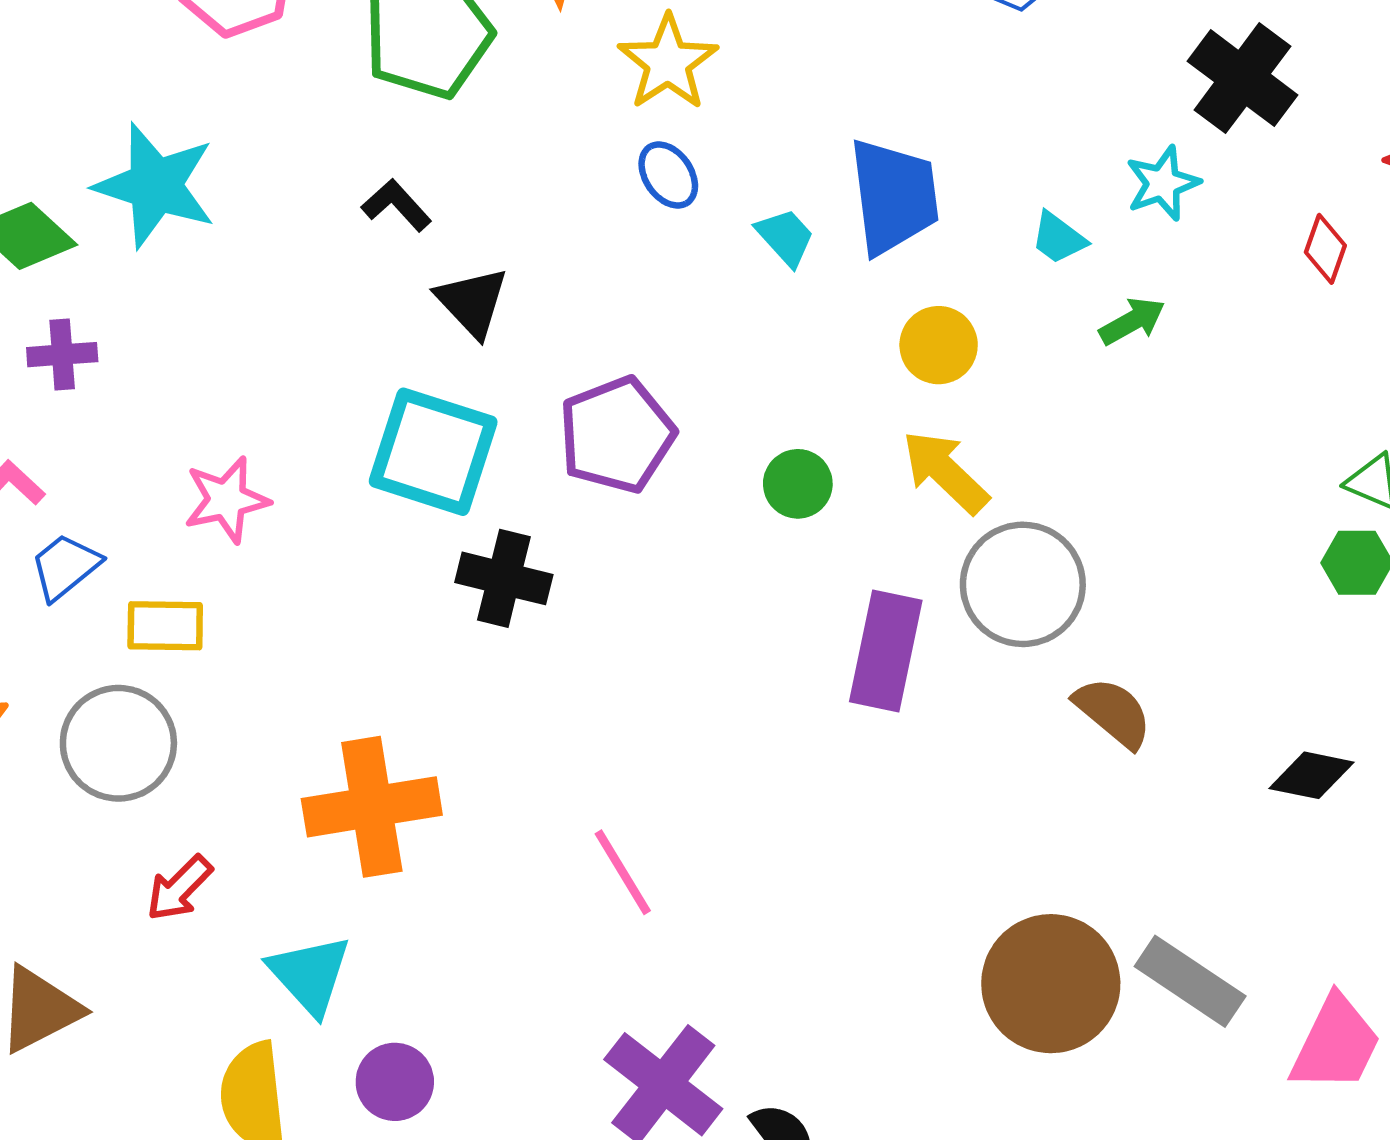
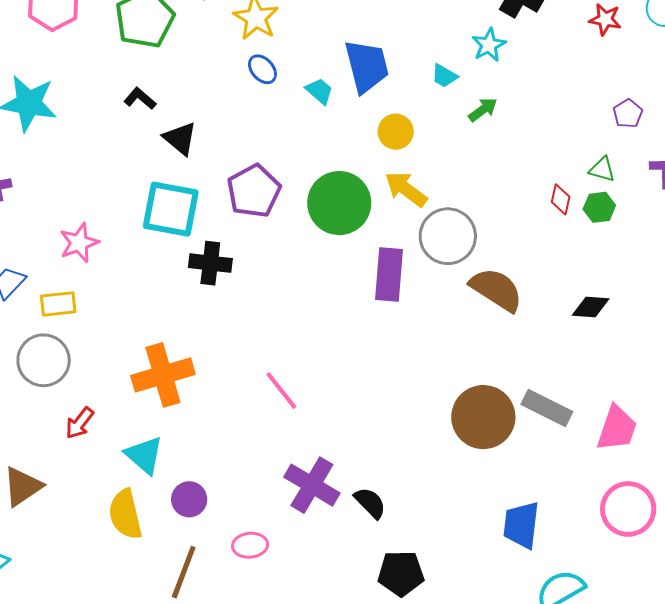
red diamond: (1325, 249) -> (561, 199), moved
green circle: (798, 484) -> (339, 203), size x2.0
brown semicircle: (1113, 712) -> (496, 290), size x1.4

